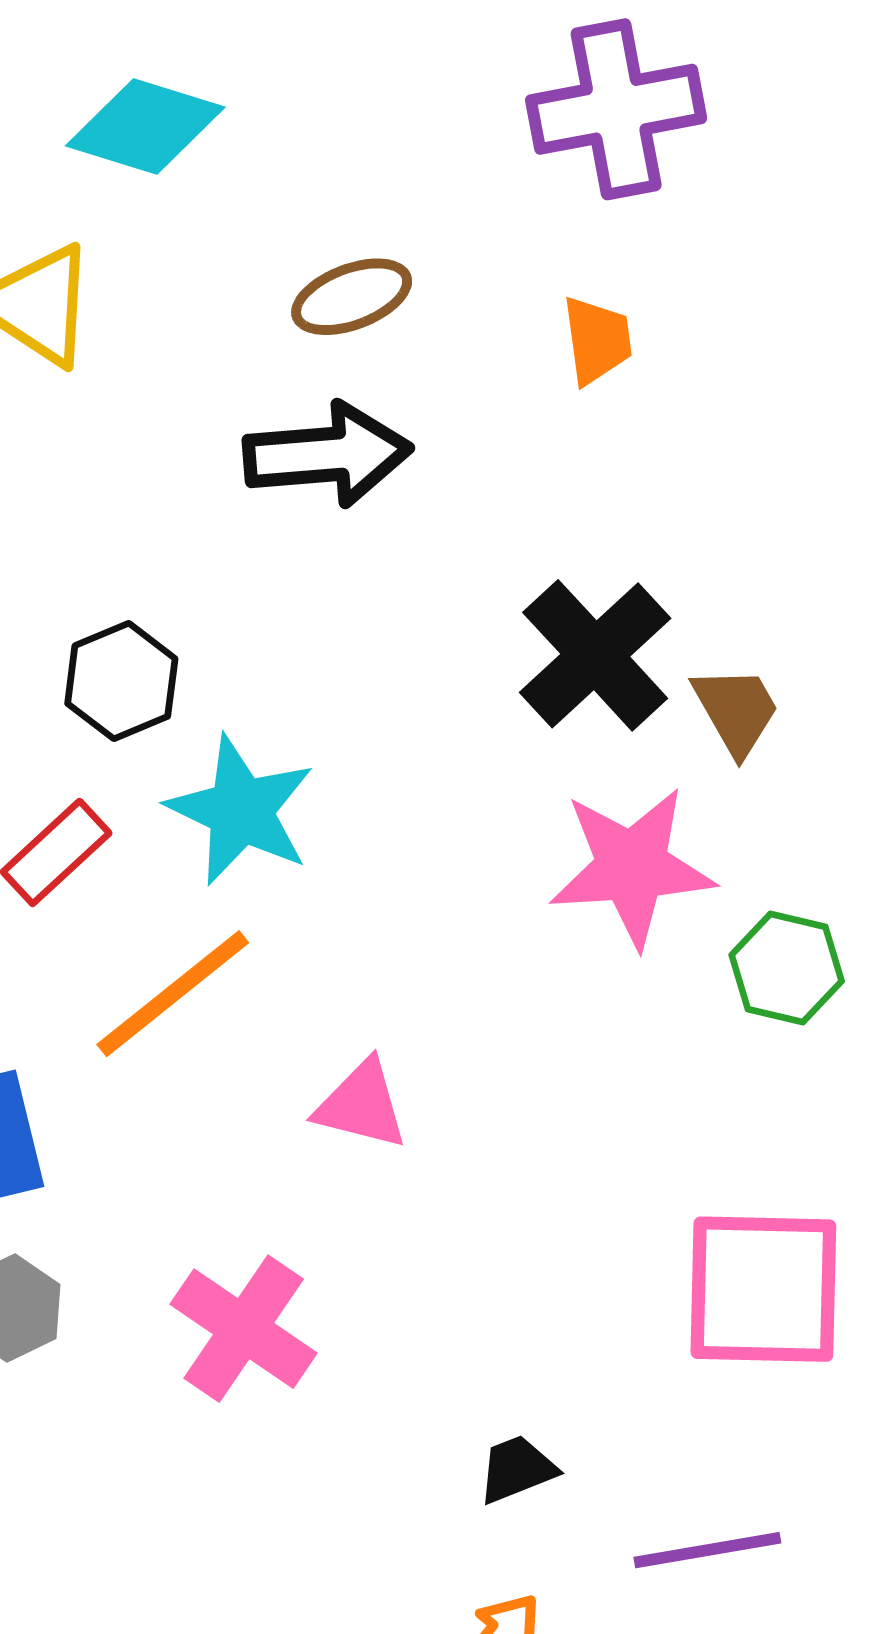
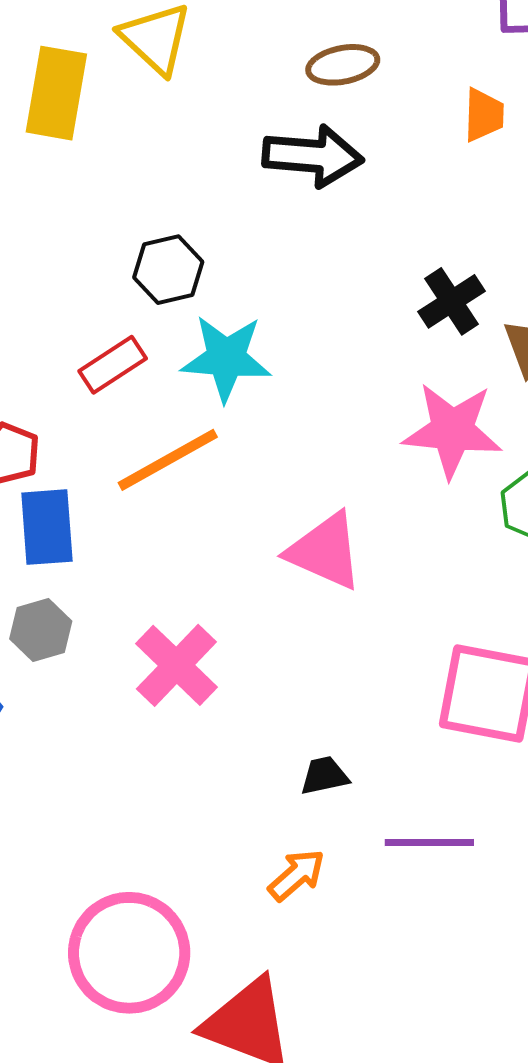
black cross: (595, 655) -> (451, 301), size x0.7
cyan star: (241, 810) -> (226, 358), turned -30
pink triangle: (361, 1105) -> (325, 551), moved, size x1.4

